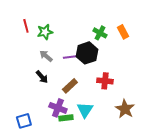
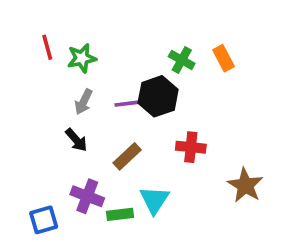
gray arrow: (46, 56) -> (84, 102), turned -104
purple cross: (58, 108) -> (87, 196), moved
brown star: (125, 109) -> (245, 185), moved

